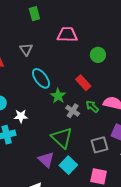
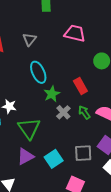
green triangle: (62, 138) -> (29, 128), moved
purple triangle: (46, 160) -> (25, 156), turned 36
cyan square: (68, 165) -> (54, 159), moved

